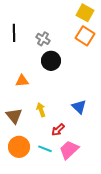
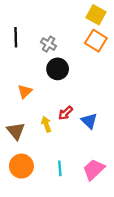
orange triangle: (22, 81) -> (25, 92), turned -40
red arrow: (58, 130) -> (65, 113), moved
cyan line: (45, 149) -> (60, 168), moved, turned 64
pink trapezoid: (69, 150) -> (94, 169), moved

